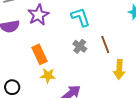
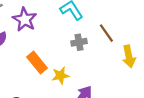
gray cross: (80, 46) -> (79, 42), turned -32
yellow star: (48, 76) -> (60, 76), moved

